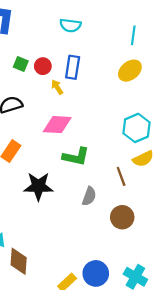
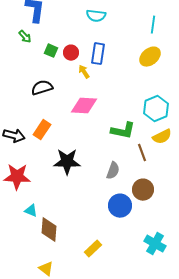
green L-shape: (76, 157) -> (123, 131), moved
blue circle: (96, 273) -> (120, 206), moved

